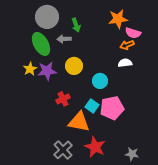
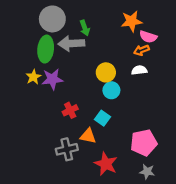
gray arrow: (64, 39) -> (71, 43), size x1.6
green ellipse: (41, 44) -> (46, 49), turned 35
yellow circle: (74, 66) -> (106, 72), moved
pink pentagon: (112, 108) -> (144, 143), moved
orange triangle: (79, 122) -> (88, 136), size x0.7
gray cross: (63, 150) -> (67, 149), moved, turned 30

